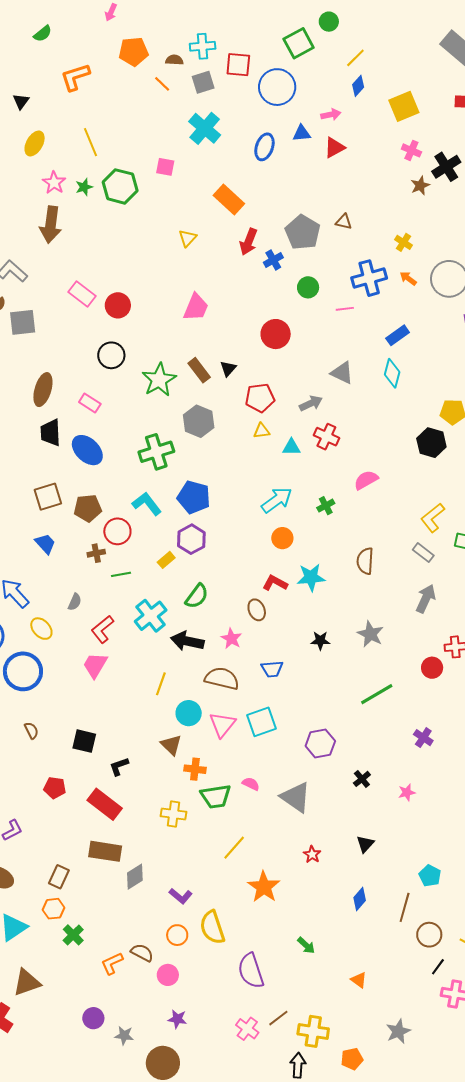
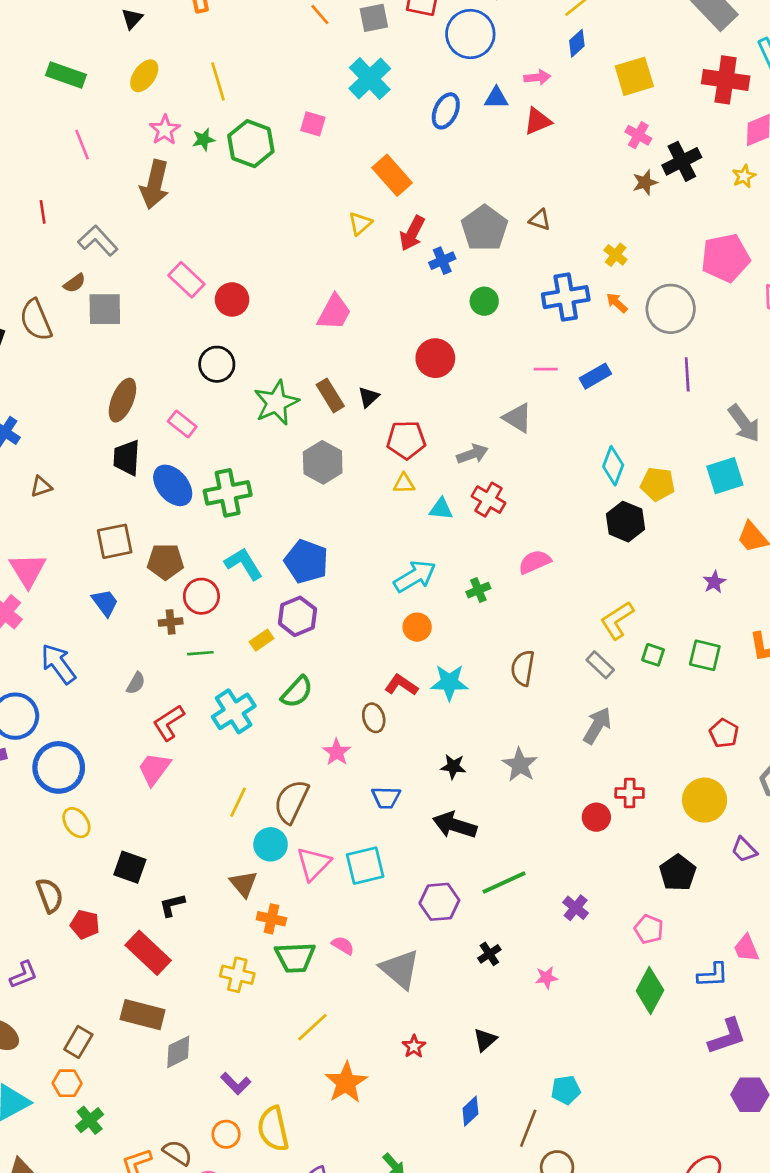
yellow triangle: (188, 238) -> (360, 224), moved
pink line: (345, 309) -> (546, 369), moved
cyan diamond: (392, 373) -> (613, 466), moved
green cross: (156, 452) -> (228, 493), moved
yellow ellipse: (41, 629) -> (76, 823), moved
black arrow: (187, 641) -> (455, 825), moved
brown semicircle: (222, 678) -> (291, 802), moved, turned -84
green line: (377, 694) -> (504, 882), moved
brown semicircle: (31, 730) -> (50, 895), moved, size x1.5
cyan pentagon: (430, 876) -> (566, 1090), turned 30

